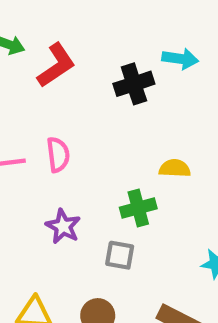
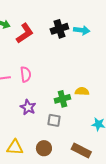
black cross: (134, 84) -> (59, 29), moved
yellow semicircle: (175, 168) -> (82, 91), moved

